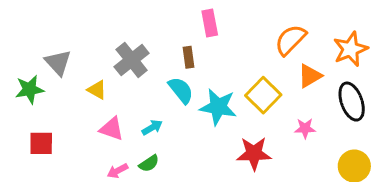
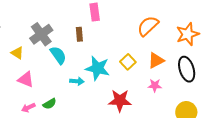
orange triangle: (310, 76) -> (156, 60), moved
cyan semicircle: (181, 90) -> (58, 55), moved
yellow square: (263, 95) -> (128, 62), size x0.7
cyan arrow: (152, 128) -> (77, 81), moved, turned 32

